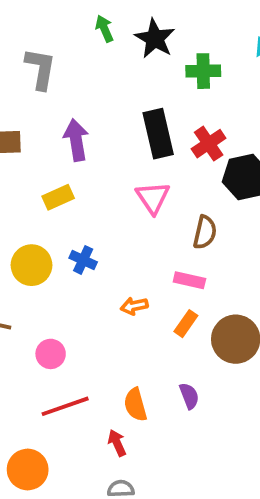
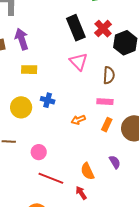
purple arrow: (76, 140) -> (22, 39), moved
yellow rectangle: (58, 197) -> (29, 70), turned 35
red line: (65, 406) -> (51, 178), turned 50

